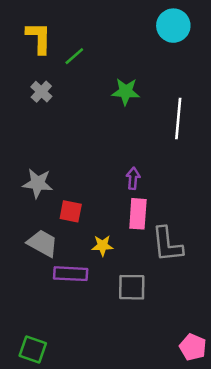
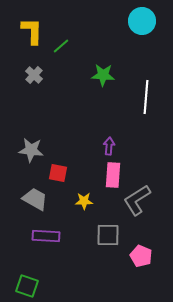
gray L-shape: (167, 244) -> (137, 200), turned 64
purple rectangle: (71, 274) -> (46, 236), moved
pink pentagon: (193, 347) -> (141, 256), moved

